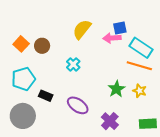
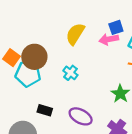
brown circle: (42, 46) -> (34, 57), size x1.5
cyan pentagon: (23, 79) -> (28, 74), moved, turned 30

